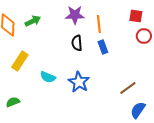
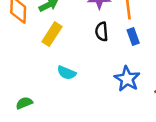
yellow rectangle: (20, 61) -> (52, 34), moved
blue star: (79, 82) -> (127, 79), moved

